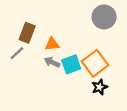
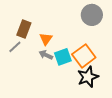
orange triangle: (52, 44) -> (46, 39), turned -48
black star: (100, 87) -> (88, 77), size x1.5

